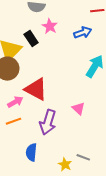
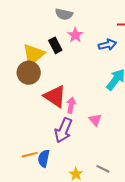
pink arrow: (15, 102) -> (71, 105), moved, turned -56
orange line: (14, 121) -> (30, 155), moved
gray line: (83, 157) -> (103, 169), moved

